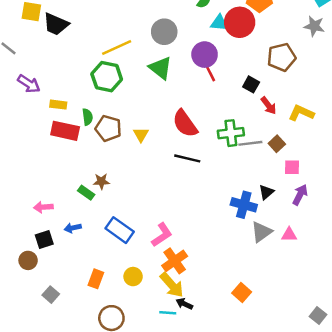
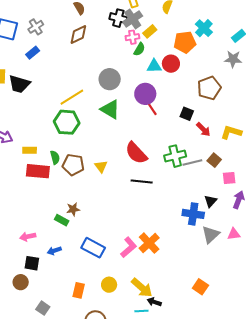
red circle: (240, 22) -> (171, 64), size x0.7
black square: (44, 240) -> (32, 263), turned 35
orange cross: (175, 261) -> (149, 243), moved

